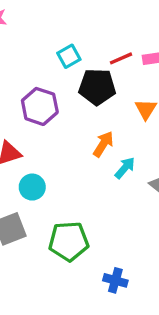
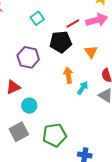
cyan square: (69, 56) -> (37, 18), moved
orange arrow: (103, 144) -> (68, 75), turned -35

